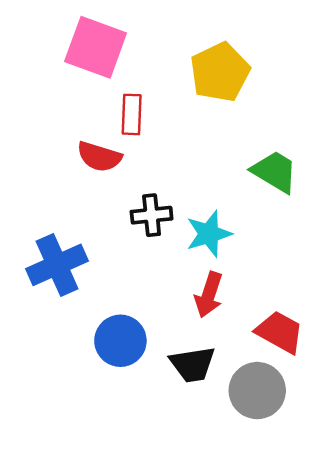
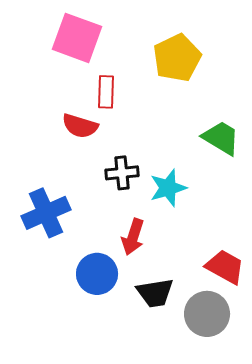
red arrow: (209, 295) -> (133, 237), moved

